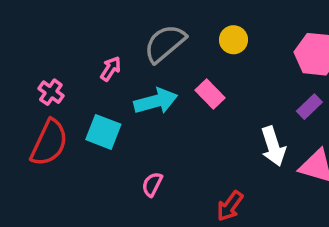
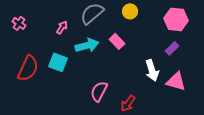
pink cross: (51, 92) -> (19, 23), moved
pink semicircle: (152, 184) -> (99, 91), moved, size x1.5

